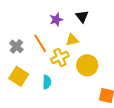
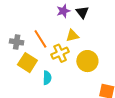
purple star: (56, 20) -> (63, 11), moved
gray cross: (16, 46) -> (17, 42), turned -32
yellow square: (19, 76) -> (27, 63), moved

